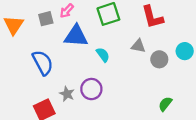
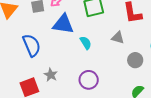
gray circle: (159, 59) -> (135, 60), moved
purple circle: (91, 89) -> (89, 80), moved

